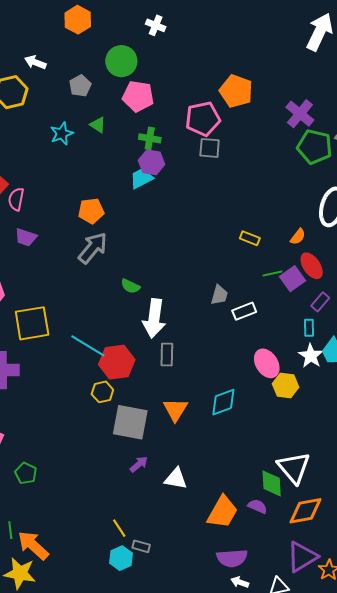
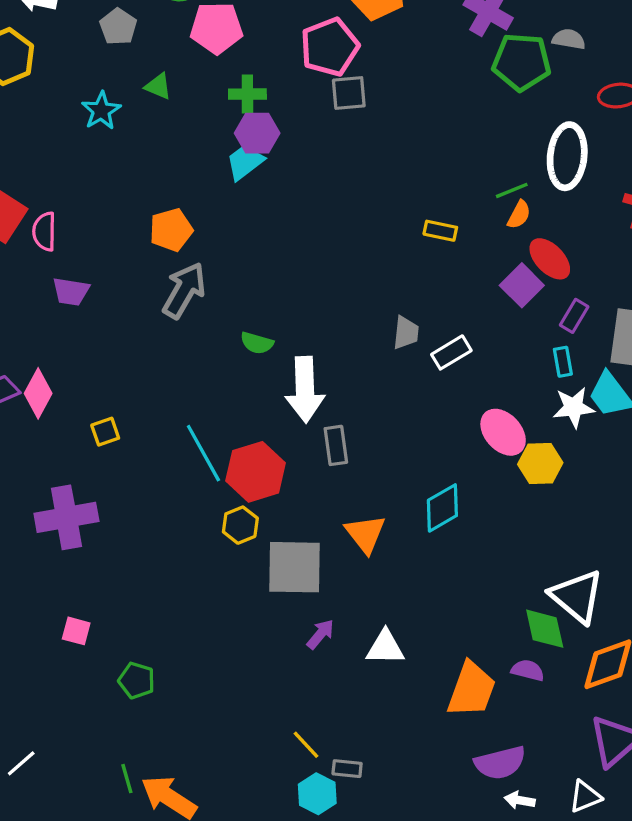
green line: (273, 273) -> (512, 190), moved
yellow square: (32, 323) -> (105, 432), size x0.5
cyan line: (88, 346) -> (203, 453), turned 39
white star: (311, 356) -> (574, 407), turned -30

